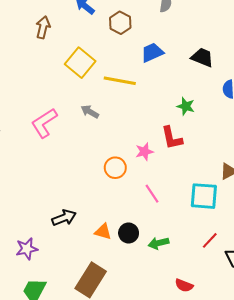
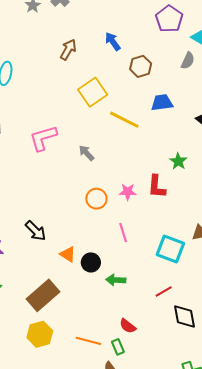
gray arrow: (90, 112) -> (87, 153), moved
black arrow: (64, 218) -> (36, 231), turned 50

